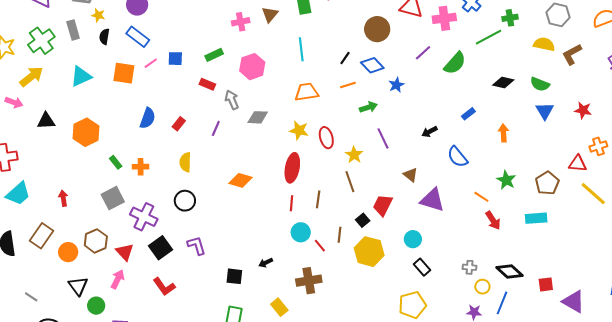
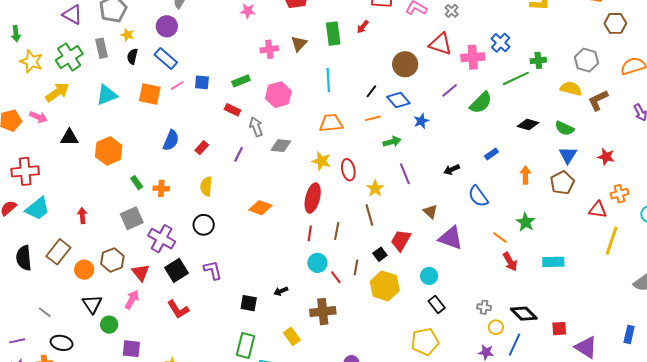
brown pentagon: (547, 183) -> (562, 183), moved
yellow line: (593, 194) -> (612, 241), turned 64

